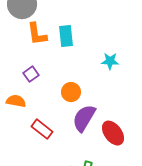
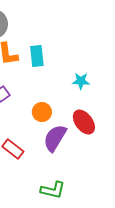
red ellipse: (113, 133) -> (84, 122), moved

